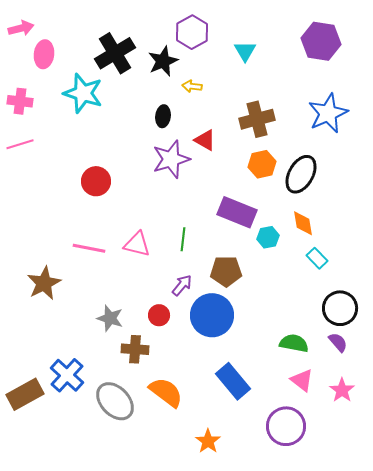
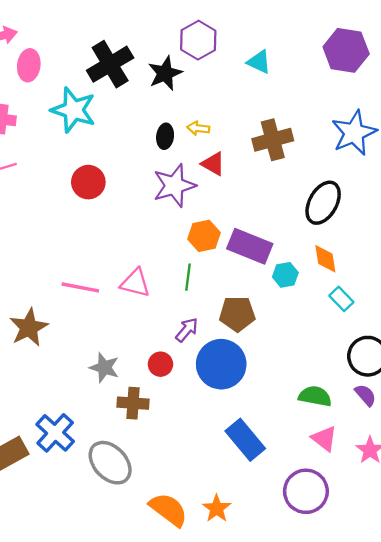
cyan triangle: (245, 51) -> (259, 62), turned -35
yellow arrow: (192, 86) -> (198, 128), moved
orange hexagon: (262, 164) -> (204, 236), moved
red circle: (96, 181) -> (88, 182), moved
orange semicircle: (166, 392) -> (169, 510), moved

